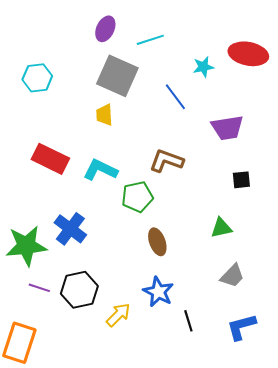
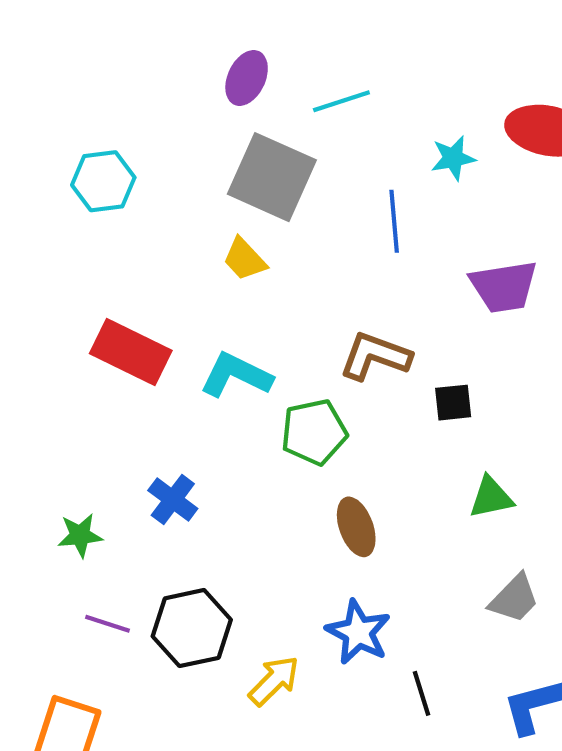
blue line: (175, 97) -> (394, 221), turned 32
yellow trapezoid: (104, 115) -> (244, 259), turned -40
black square: (241, 180) -> (453, 403), moved
blue cross: (70, 229) -> (173, 499), size x0.7
green star: (26, 246) -> (80, 535), size x0.5

